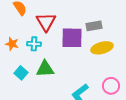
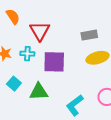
purple square: (72, 38) -> (54, 62), moved
green triangle: (45, 69) -> (39, 92), moved

